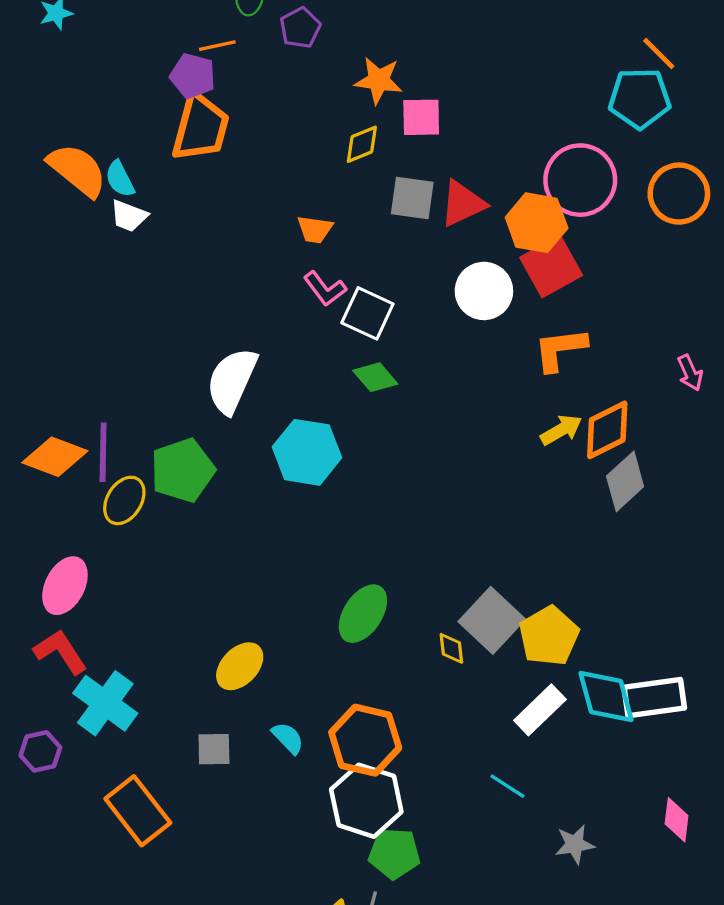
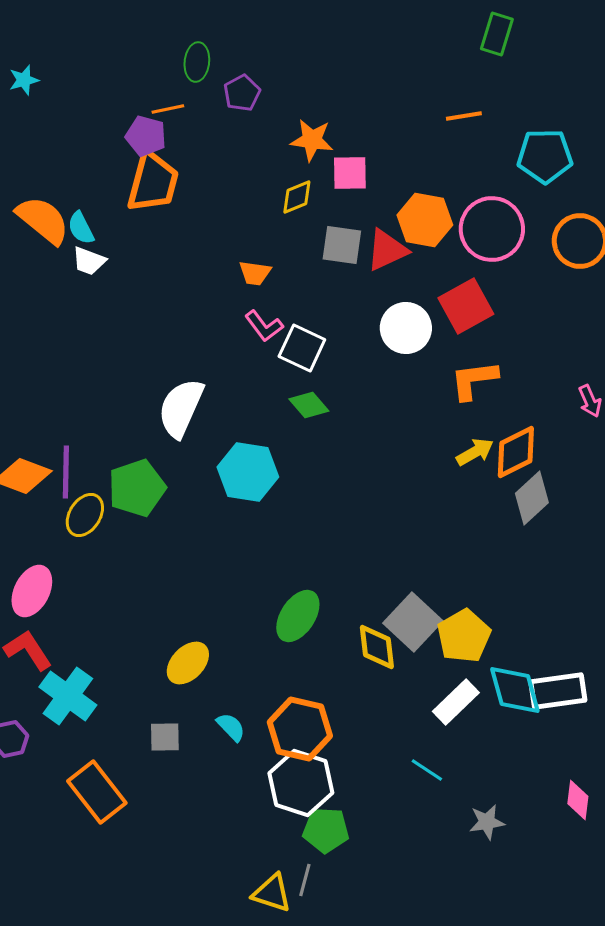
orange line: (659, 53) -> (464, 116), moved, turned -54
orange hexagon: (537, 223) -> (425, 220), moved
yellow diamond: (451, 648) -> (377, 647), size x1.6

